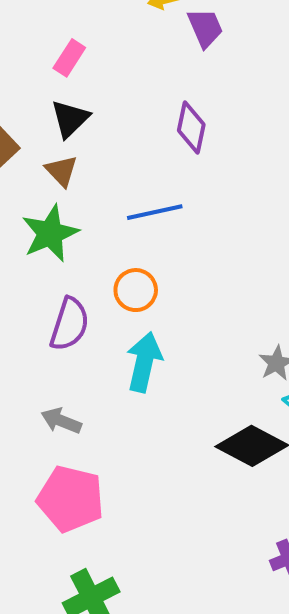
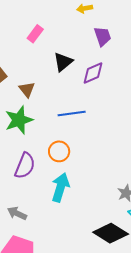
purple trapezoid: (205, 28) -> (103, 36), moved
black triangle: (70, 119) -> (63, 62), moved
purple diamond: (191, 127) -> (93, 73), turned 50

